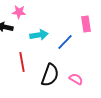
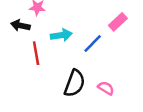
pink rectangle: (86, 24) -> (118, 22), turned 56
red line: (22, 62) -> (36, 53), moved

